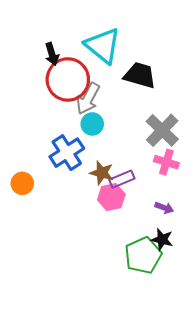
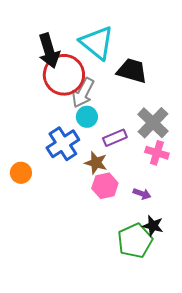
black arrow: (52, 54) -> (49, 51), size x1.6
purple rectangle: (122, 179) -> (115, 138), moved
purple arrow: (164, 208) -> (142, 194), moved

